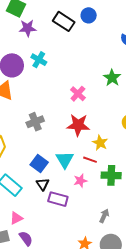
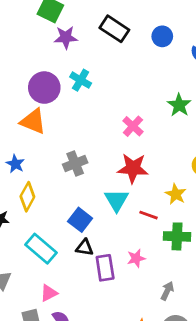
blue circle: (89, 15) -> (162, 36), moved
yellow star: (100, 143) -> (176, 194), moved
cyan triangle: (65, 160) -> (117, 200), moved
pink star: (80, 181) -> (136, 258), moved
black triangle: (43, 184) -> (85, 248), turned -48
purple rectangle: (58, 199) -> (105, 268), turned 66

